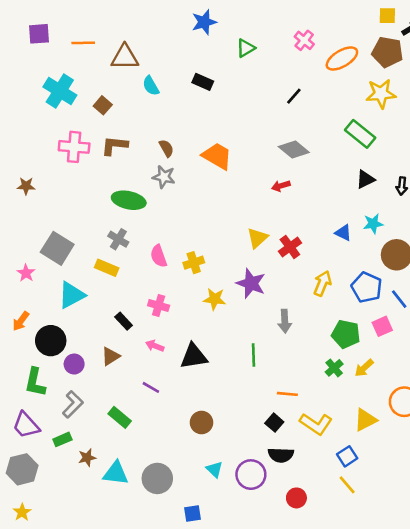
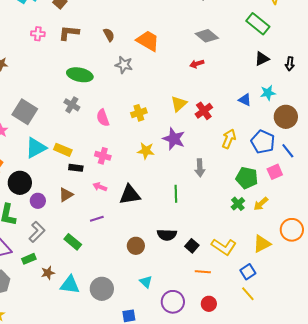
pink cross: (74, 147) -> (38, 34), size x0.6
gray star: (164, 177) -> (124, 65), moved
yellow cross: (194, 263) -> (139, 113), moved
yellow rectangle: (107, 268) -> (63, 150), moved
black rectangle: (124, 321) -> (76, 168), turned -40
purple line: (151, 387) -> (97, 219), turned -48
orange line: (287, 394) -> (203, 272), moved
black semicircle: (281, 455) -> (167, 235), moved
purple circle: (251, 475) -> (173, 302), moved

